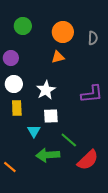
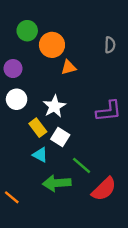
orange circle: (63, 32) -> (52, 45), moved
yellow rectangle: (17, 108) -> (38, 128), moved, turned -35
white square: (51, 116) -> (60, 137), turned 35
cyan triangle: (34, 131) -> (40, 155), turned -32

